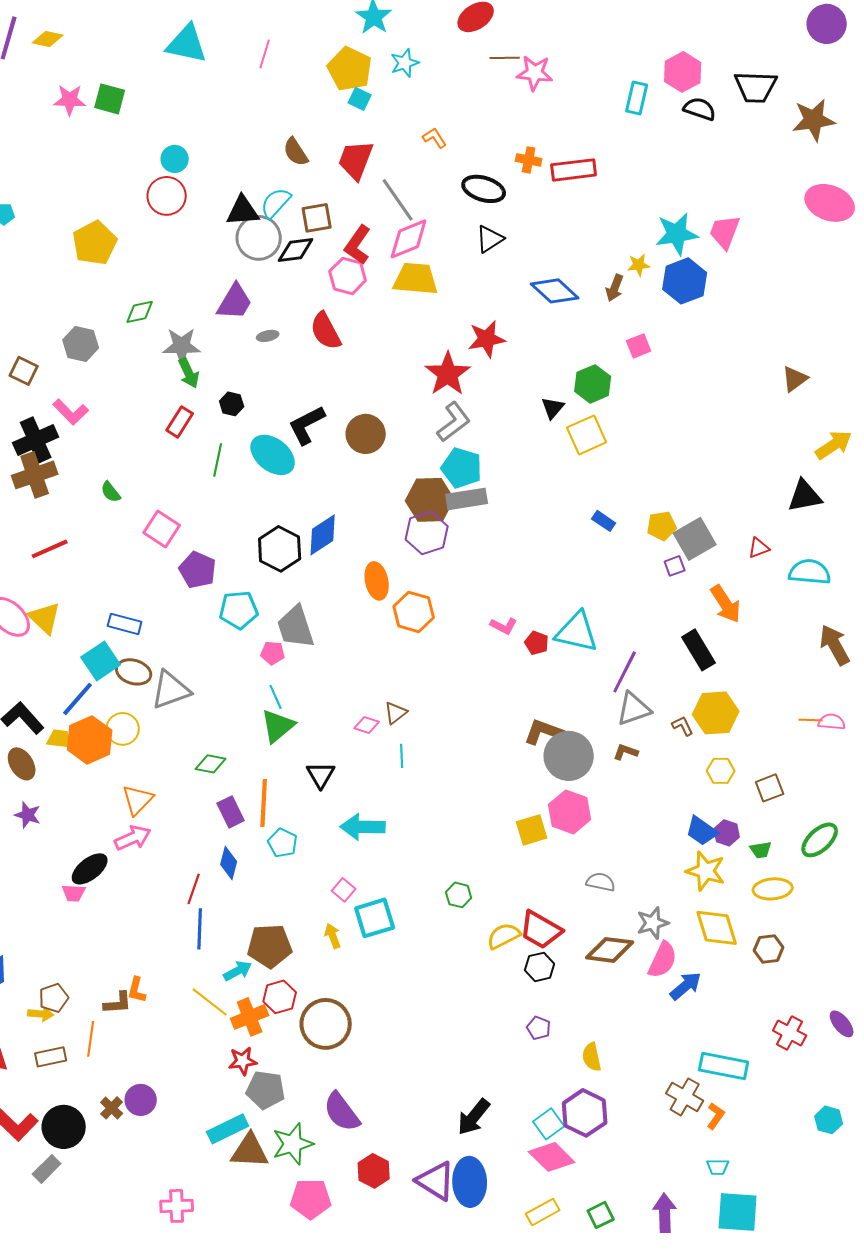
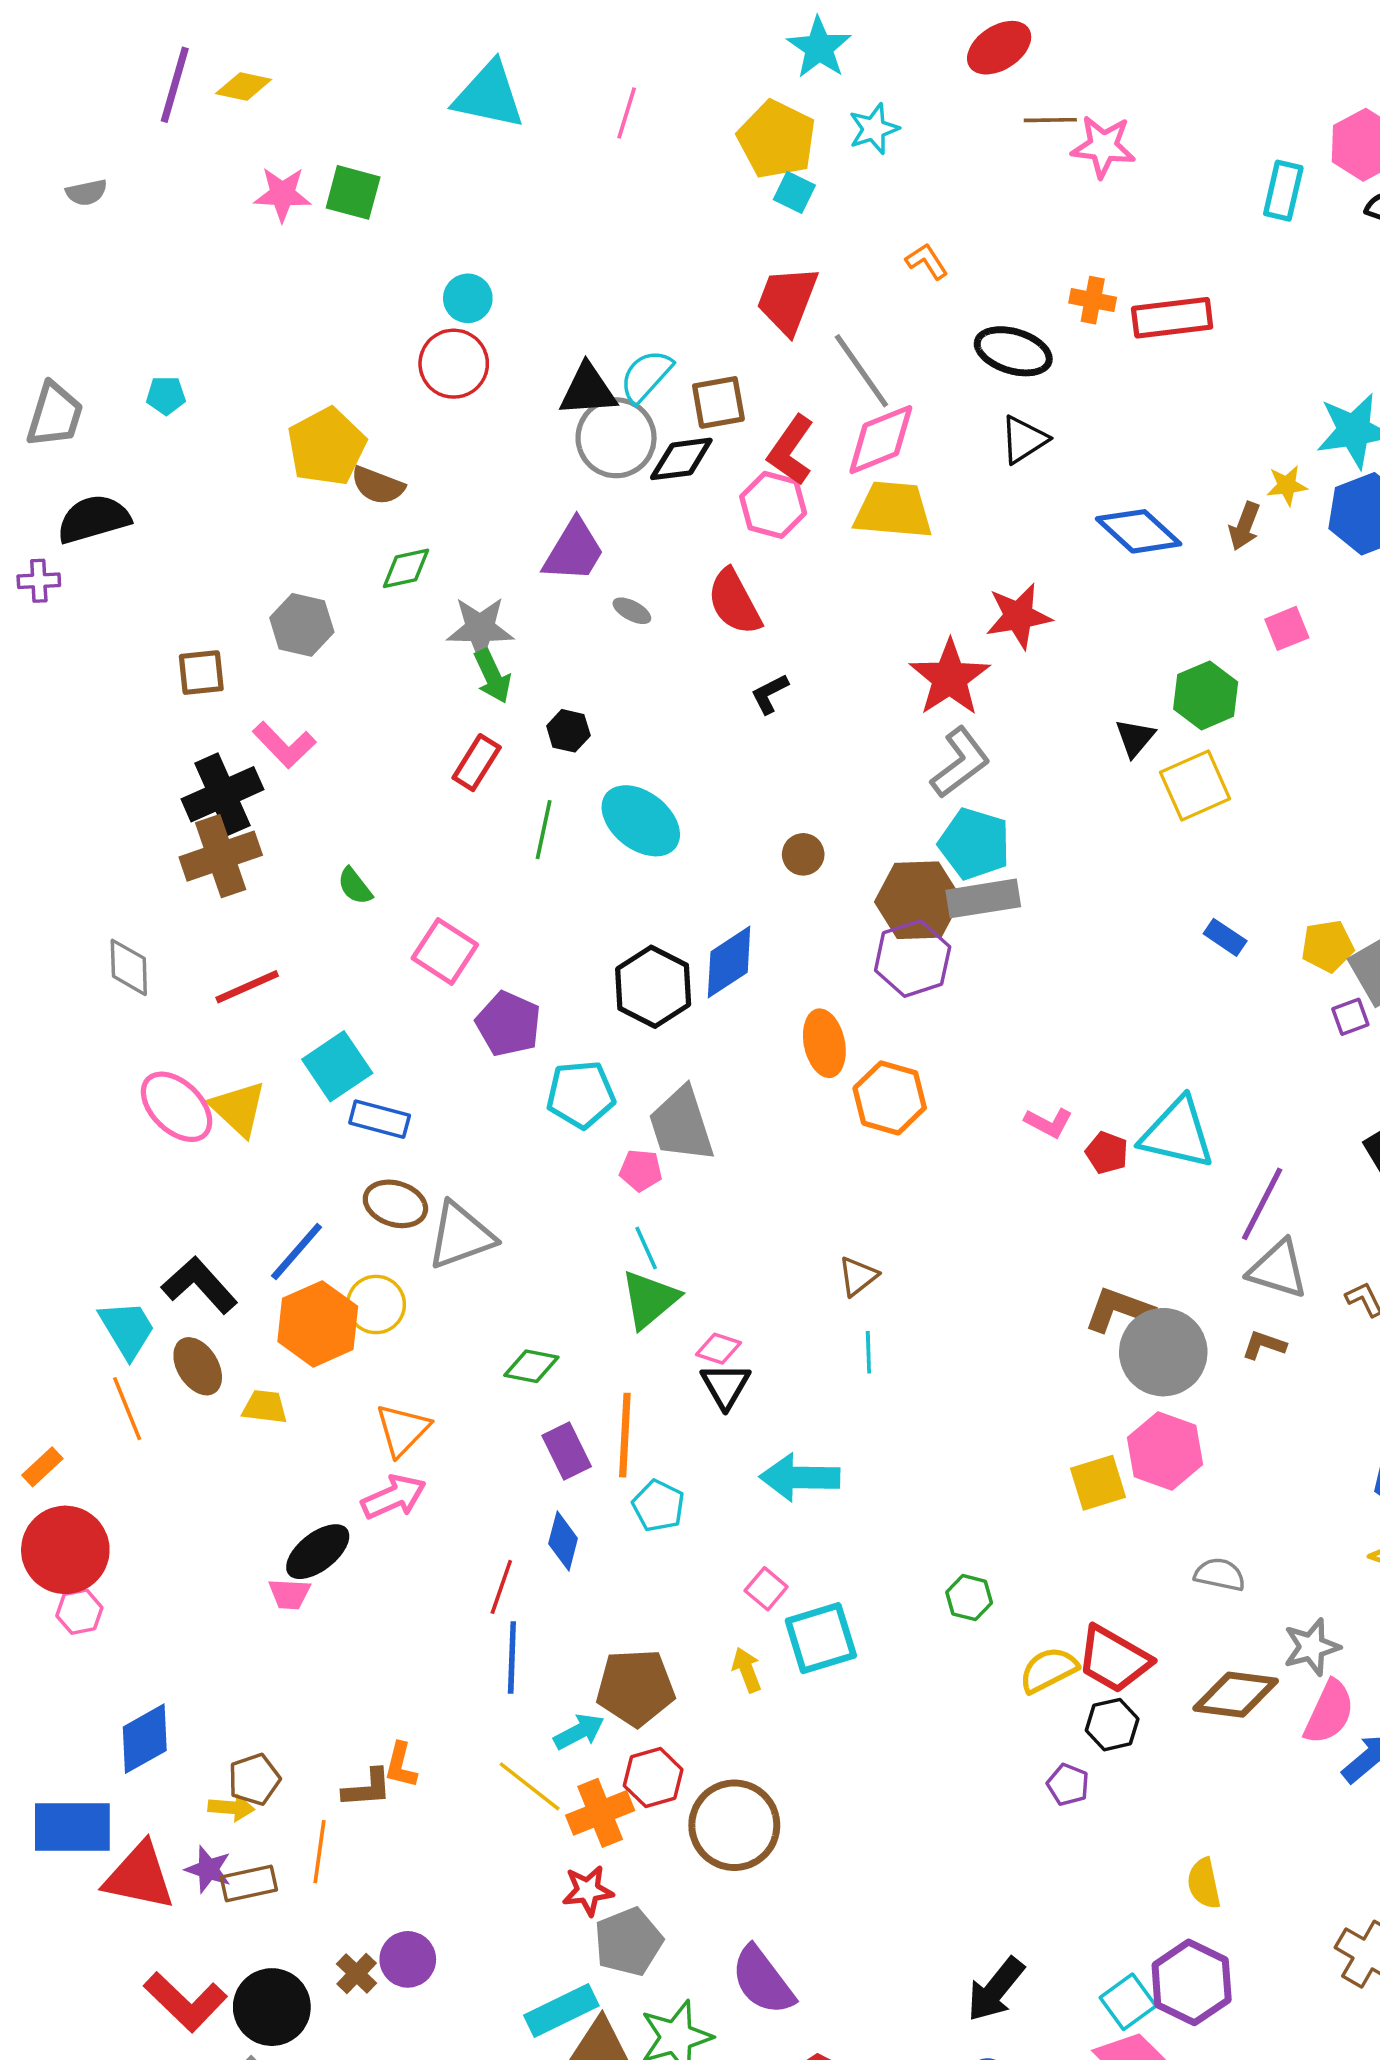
brown semicircle: (296, 152) -> (378, 485), moved, turned -36
gray ellipse: (268, 336) -> (632, 611), turned 40
brown square: (24, 371) -> (201, 673), turned -32
black L-shape: (307, 425) -> (770, 694), moved, size x0.6
brown circle: (366, 434) -> (803, 854), moved, size x0.6
cyan square: (101, 661) -> (337, 1066), moved
gray triangle: (634, 709) -> (1278, 1269), turned 36
pink diamond: (367, 725) -> (718, 1349), moved
yellow trapezoid: (60, 739) -> (265, 1407), moved
purple star: (28, 815) -> (208, 1869), moved
purple pentagon: (539, 1028) -> (1068, 1785), moved
gray pentagon: (266, 1090) -> (628, 1942), turned -30

